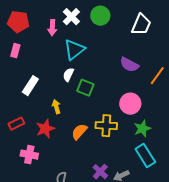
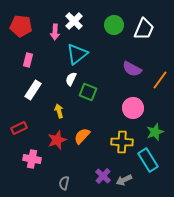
green circle: (100, 16) -> (114, 25), moved
pink rectangle: (15, 51) -> (28, 60), moved
yellow cross: (106, 126) -> (122, 142), moved
red star: (45, 129) -> (57, 140), moved
green star: (142, 129) -> (155, 132), moved

